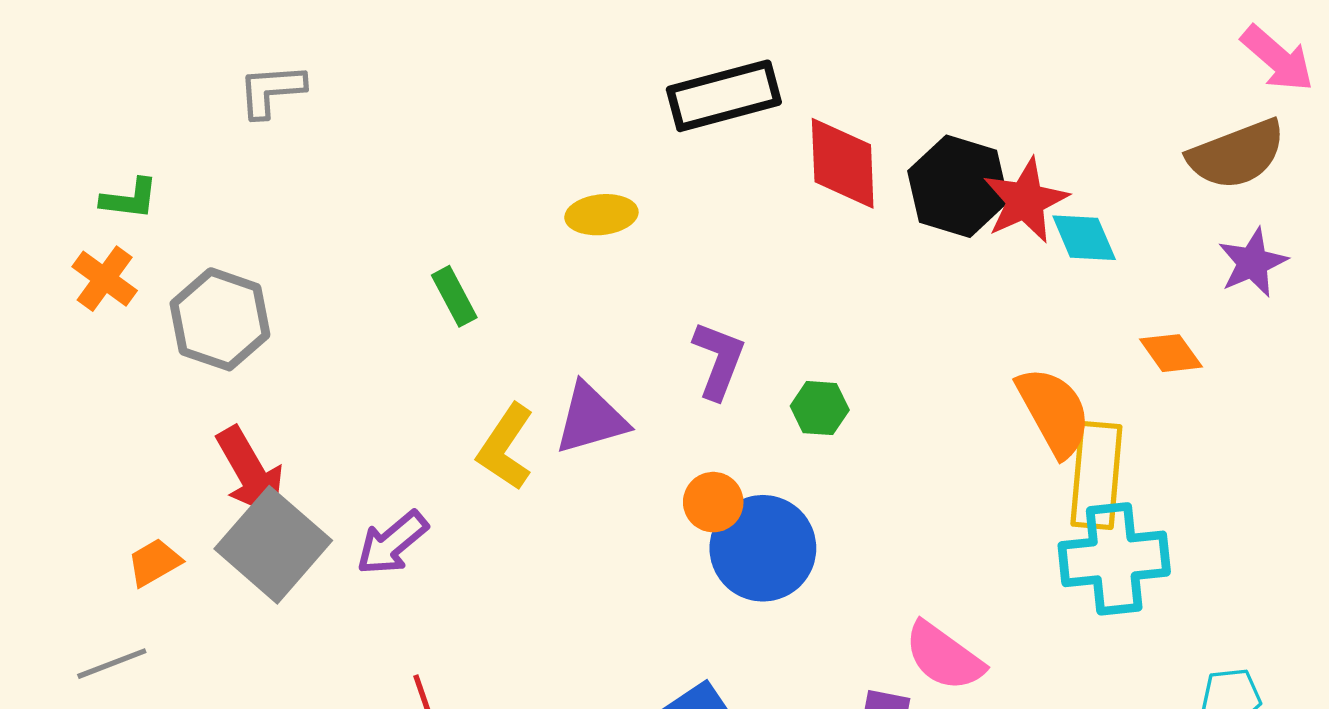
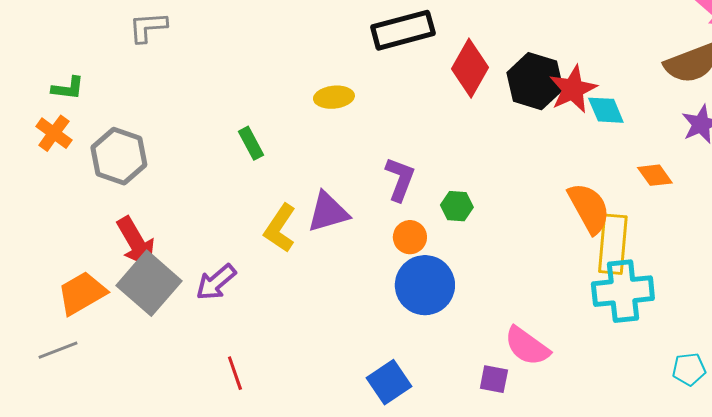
red diamond: (843, 163) -> (470, 68), turned 32
orange circle: (713, 502) -> (410, 237), moved
orange trapezoid: (154, 562) -> (82, 293), size x1.6

